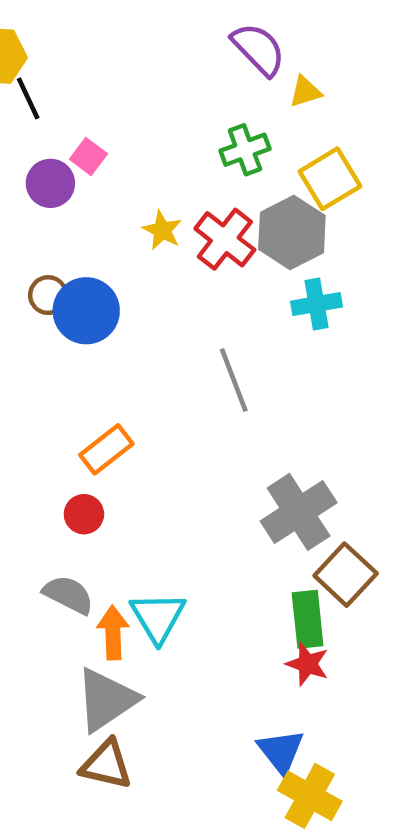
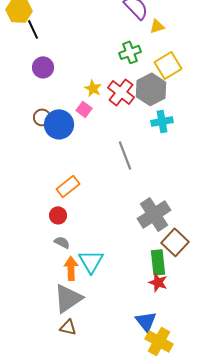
pink square: (88, 156) -> (84, 109), moved
gray semicircle: (68, 595) -> (62, 242), moved, size x0.7
brown triangle: (106, 765) -> (68, 327), size x0.7

